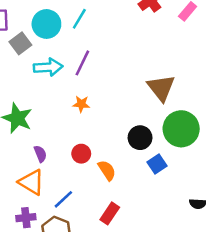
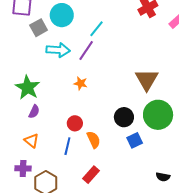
cyan line: (79, 19) -> (97, 29), moved
purple semicircle: (40, 154) -> (34, 112), moved, turned 40
orange triangle: (31, 182) -> (32, 141), size x0.7
blue line: (63, 199) -> (67, 146), moved, turned -42

